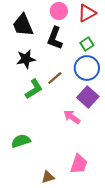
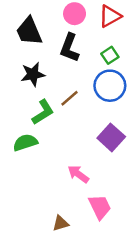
purple square: (88, 97) -> (111, 137), moved
pink arrow: (72, 117) -> (78, 174), moved
green semicircle: (21, 141) -> (25, 142), moved
pink trapezoid: (79, 164) -> (100, 207), turned -45

